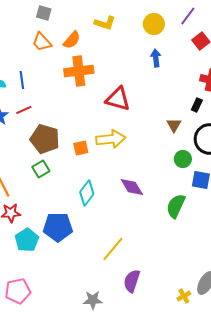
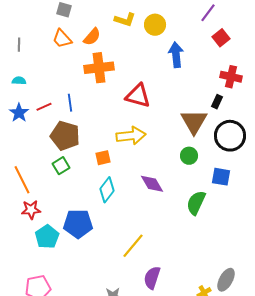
yellow circle: (154, 24) -> (155, 25), moved
blue arrow: (156, 58) -> (176, 55), size x1.4
blue line: (22, 80) -> (70, 103), moved
brown triangle: (174, 125) -> (194, 122), size x1.8
orange square: (81, 148) -> (103, 158), moved
green circle: (183, 159) -> (189, 156), moved

